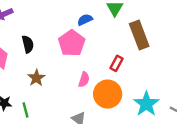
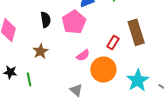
brown rectangle: (139, 35) -> (136, 32), moved
black semicircle: (28, 44) -> (46, 20), moved
pink semicircle: (84, 80) -> (83, 55), turned 32

